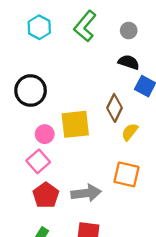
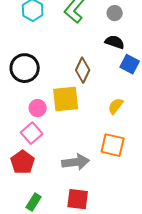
brown diamond: (114, 108) -> (83, 70), moved
red pentagon: (46, 195) -> (23, 162), moved

